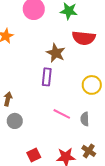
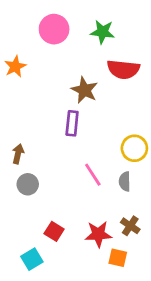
yellow circle: (92, 85) -> (134, 148), moved
pink line: (62, 114) -> (93, 175), turned 30
red square: (34, 155) -> (54, 231), turned -32

